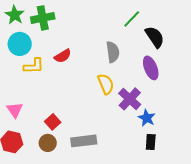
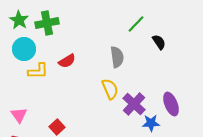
black semicircle: (155, 37) -> (159, 42), size x0.7
purple ellipse: (151, 68) -> (171, 104), moved
blue star: (147, 118) -> (151, 123), turned -30

